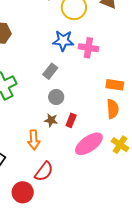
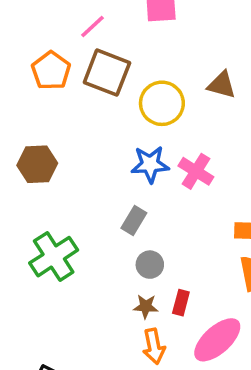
pink cross: (88, 48) -> (196, 171), turned 30
orange arrow: (34, 140) -> (154, 346), moved

